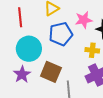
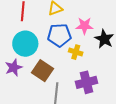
yellow cross: (92, 50) -> (76, 52), moved

